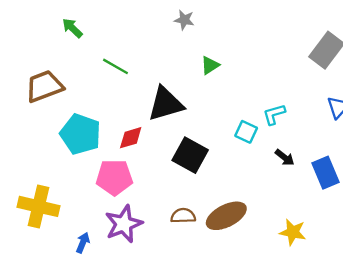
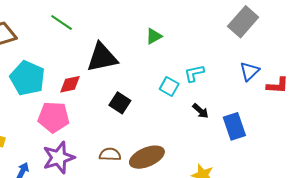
green triangle: (210, 65) -> (154, 36), moved
black square: (190, 155) -> (120, 103), size x0.7

